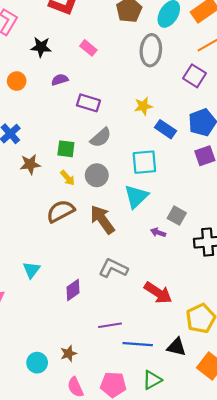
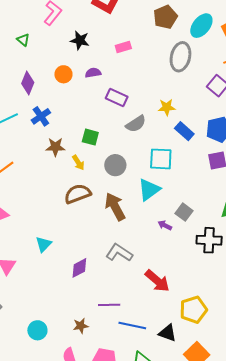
pink rectangle: (88, 48) -> (123, 47), turned -63
orange circle: (17, 81) -> (63, 74), moved
gray semicircle: (101, 138) -> (136, 124), moved
yellow arrow: (68, 178) -> (78, 163), moved
brown star: (69, 354) -> (81, 326), moved

